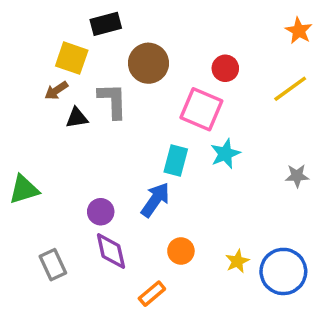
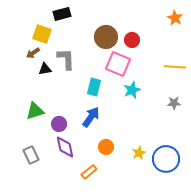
brown circle: (148, 63) -> (106, 37), moved
yellow line: (290, 89) -> (175, 67), moved, turned 40
cyan rectangle: (176, 160) -> (94, 87), moved
green triangle: (24, 190) -> (35, 111), moved

